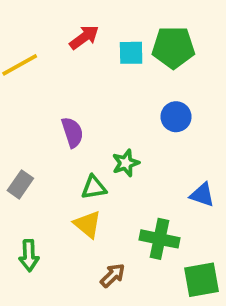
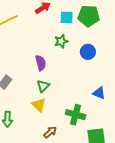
purple semicircle: (72, 132) -> (41, 63), moved
green star: (126, 163) -> (61, 41), moved
green triangle: (94, 187) -> (43, 86), turned -40

